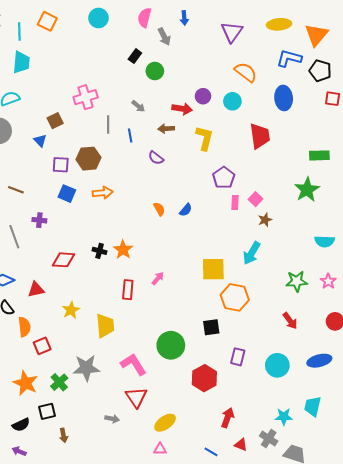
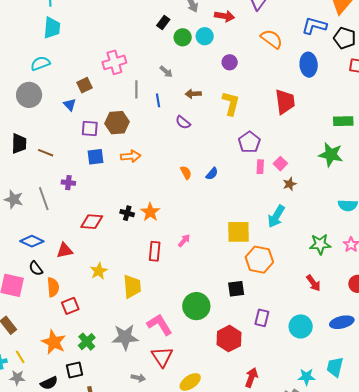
cyan circle: (232, 101) -> (205, 36), moved
red arrow: (182, 109) -> (225, 16), moved
green star: (307, 190) -> (331, 155), turned -30
blue square: (67, 194) -> (96, 157), turned -30
gray star: (86, 368) -> (125, 337), moved

